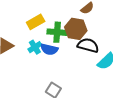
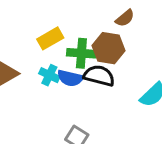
black semicircle: (88, 45) -> (99, 76), moved
cyan cross: (35, 47) -> (49, 75), turned -32

